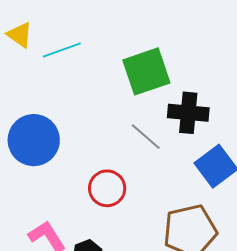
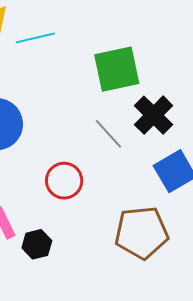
black cross: (188, 113) -> (154, 115), turned 33

